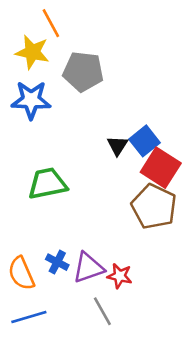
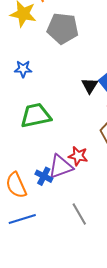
blue star: (31, 100) -> (23, 69), moved, size x0.6
purple triangle: (88, 268) -> (61, 167), moved
red star: (120, 276) -> (78, 156), moved

